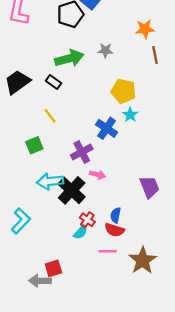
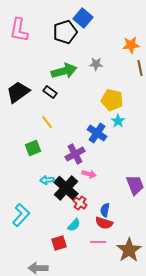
cyan arrow: (50, 181) -> (47, 180), size x0.6
red cross: (87, 220) -> (80, 203), moved
red square: (53, 268) -> (59, 243), moved

